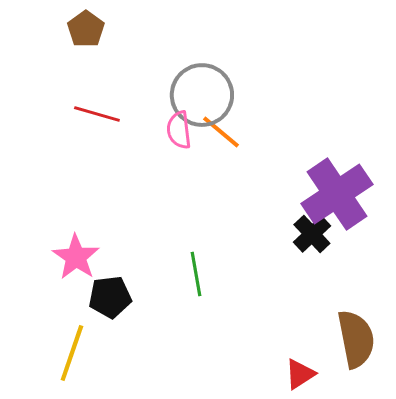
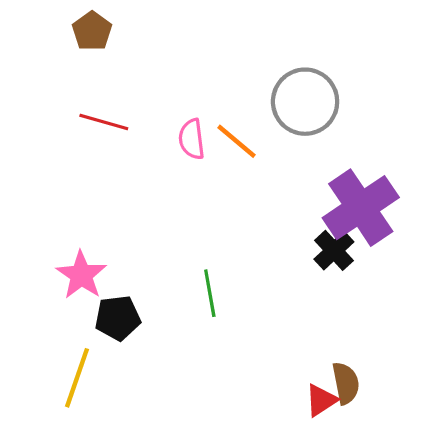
gray circle: (202, 95) -> (305, 102), moved
brown semicircle: (356, 339) -> (346, 383), moved, size x0.7

